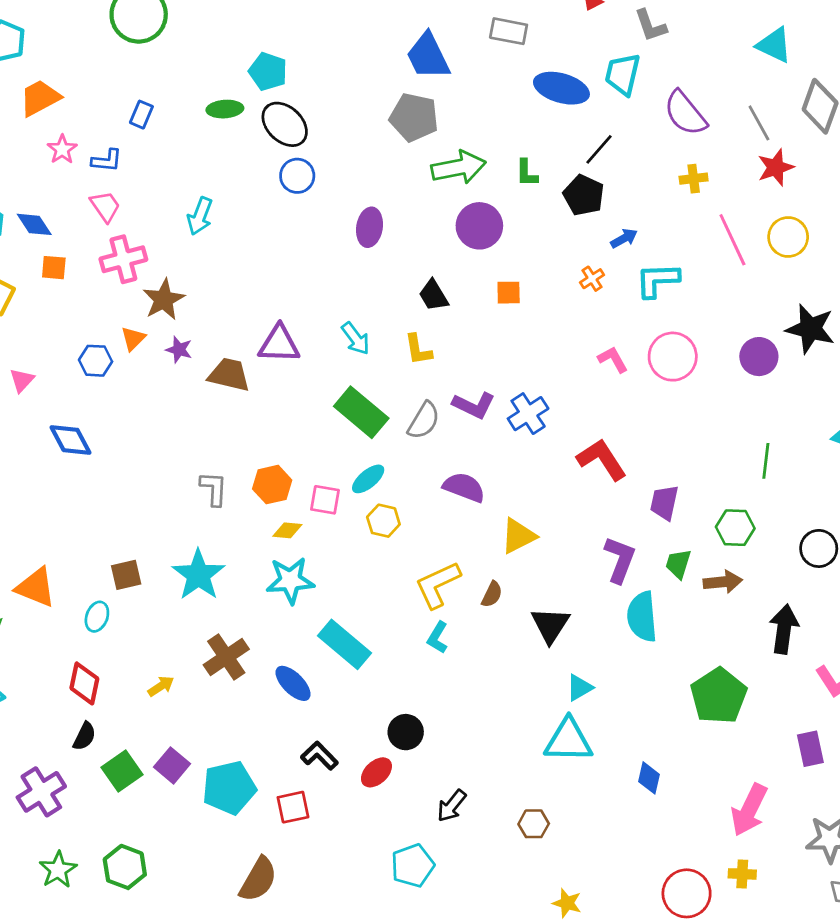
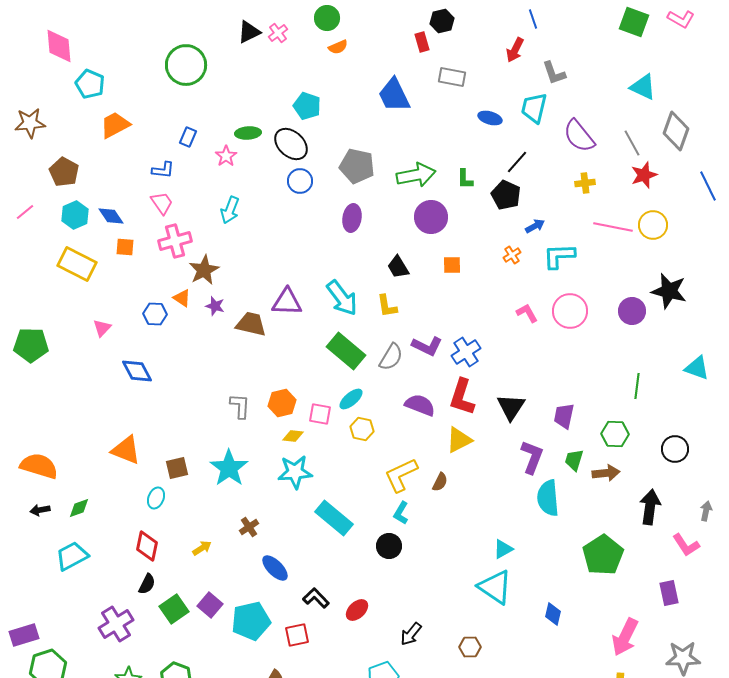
cyan pentagon: (268, 71) -> (307, 106), moved
blue ellipse: (561, 88) -> (490, 118), size x0.6
gray pentagon: (414, 117) -> (357, 166), moved
pink star: (62, 149) -> (226, 156), moved
pink line: (732, 240) -> (613, 227), turned -54
orange triangle: (133, 338) -> (182, 298), turned -42
cyan arrow: (356, 338) -> (342, 298), size x1.5
red L-shape: (602, 459) -> (462, 397), moved, turned -129
orange triangle: (36, 587) -> (126, 450), moved
black triangle: (550, 625) -> (511, 407), moved
brown cross: (226, 657) -> (249, 527), size x0.6
blue ellipse: (293, 683) -> (275, 568), moved
black circle: (406, 732) -> (389, 546), moved
cyan triangle: (568, 740) -> (495, 587), turned 33

